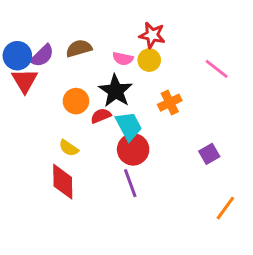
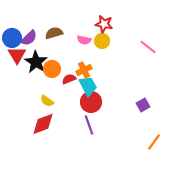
black star: (116, 91) -> (36, 62), moved
orange cross: (170, 103) -> (84, 70), moved
red diamond: (63, 182) -> (43, 124), turned 70

